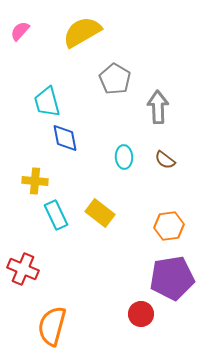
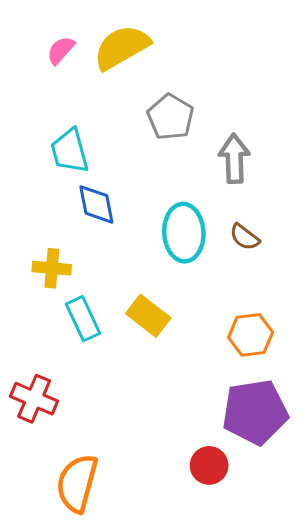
pink semicircle: (20, 31) -> (61, 50), moved
cyan ellipse: (124, 157) -> (184, 233), size x1.6

